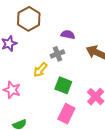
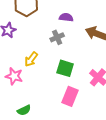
yellow arrow: (40, 70) -> (31, 59), moved

